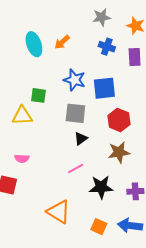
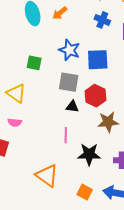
yellow triangle: (22, 116) -> (16, 93), moved, turned 35
red hexagon: (119, 120) -> (95, 96), moved
black triangle: (81, 138) -> (72, 107), turned 40
pink line: (76, 169) -> (66, 135), turned -63

